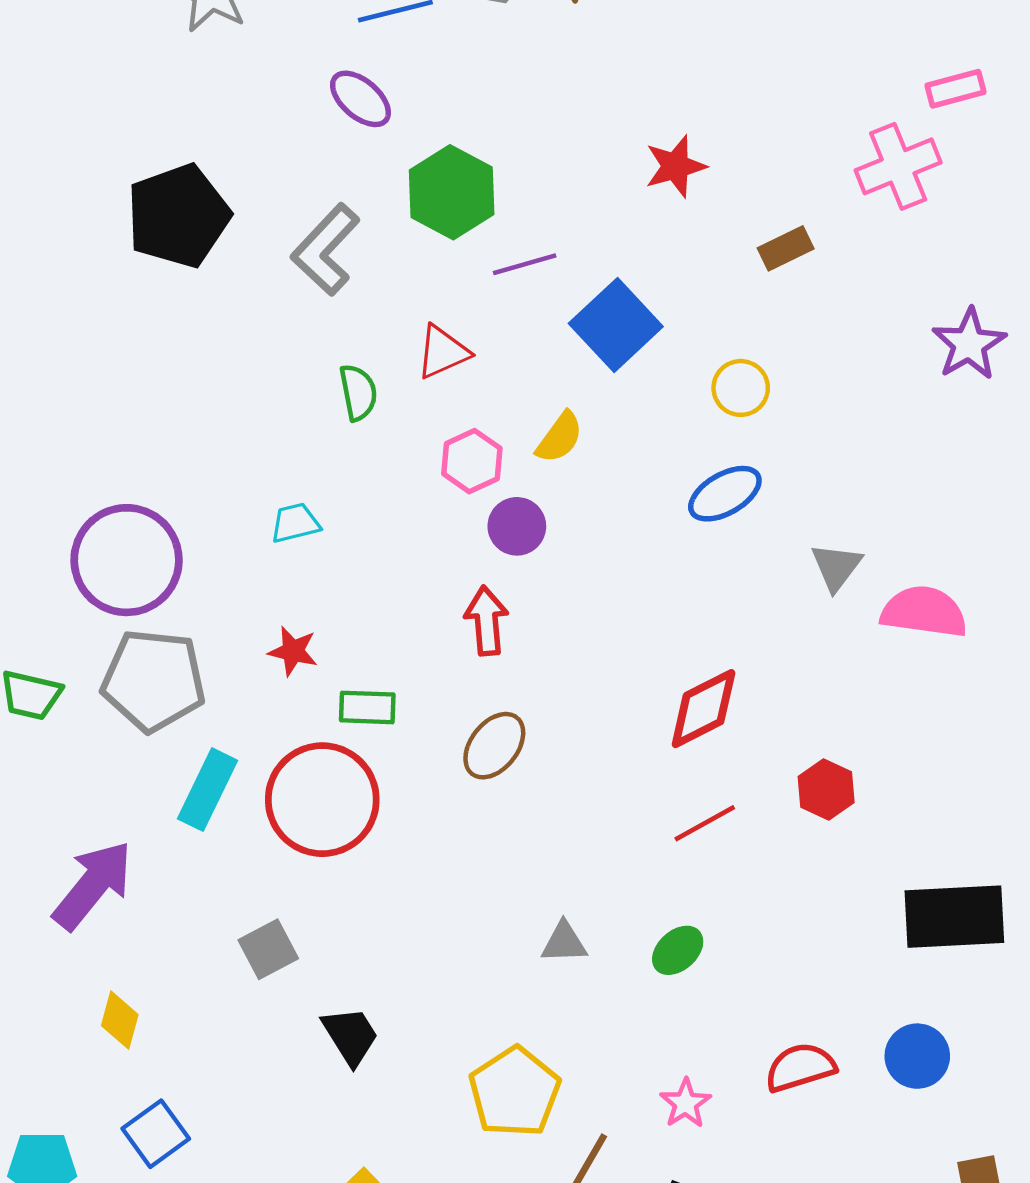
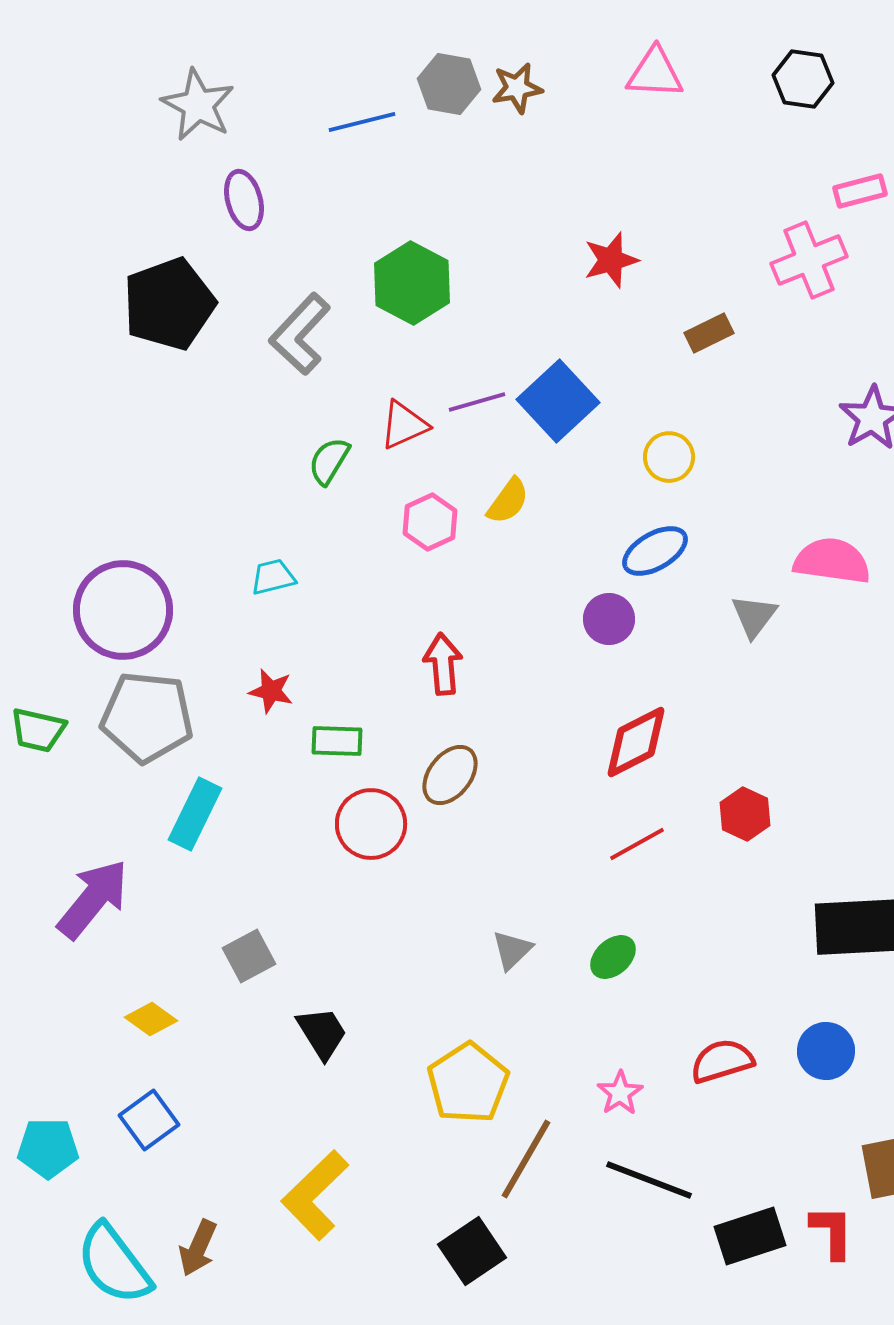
purple ellipse: (360, 99) -> (244, 200), moved, turned 34
purple line: (525, 264) -> (477, 402), moved
green semicircle: (358, 392) -> (329, 461), turned -138
purple circle: (517, 526) -> (609, 619), moved
pink semicircle: (924, 612) -> (832, 561), moved
red circle: (322, 800) -> (371, 824), moved, size x0.7
gray triangle: (564, 942) -> (512, 950), turned -42
yellow diamond: (120, 1020) -> (151, 1019), moved, turned -69

